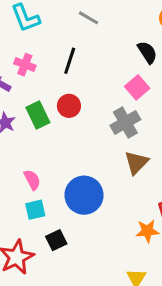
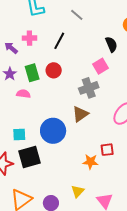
pink cross: (25, 65) -> (29, 38), turned -32
brown triangle: (136, 162) -> (80, 114), moved
pink semicircle: (32, 180) -> (23, 94), moved, turned -64
black square: (56, 240) -> (30, 157), size x1.6

